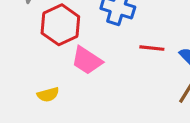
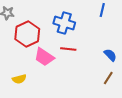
red line: (152, 48) -> (68, 49), moved

